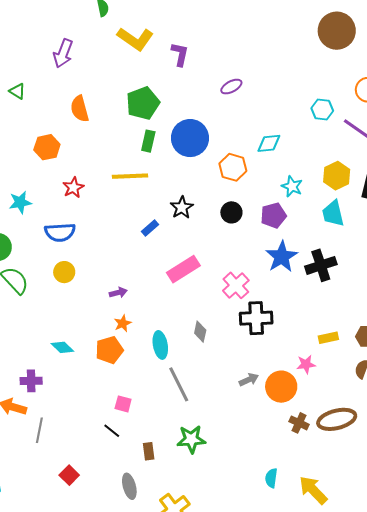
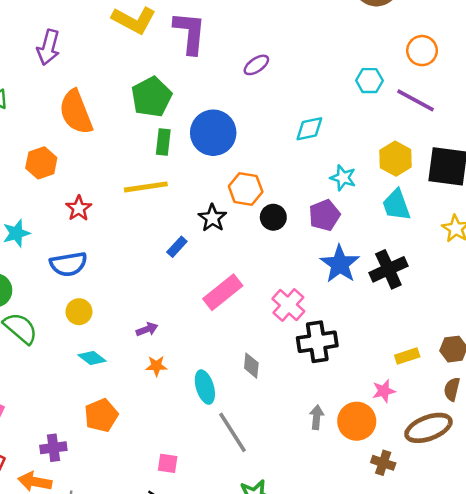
purple L-shape: (180, 54) -> (190, 33), size x1.5
orange semicircle: (80, 109) -> (76, 112), size x1.4
orange hexagon: (233, 167) -> (246, 189), moved
orange star: (123, 323) -> (156, 366), turned 30
cyan diamond: (62, 347) -> (92, 358), moved
orange pentagon: (109, 350) -> (101, 415), moved
gray arrow: (249, 380) -> (317, 417), turned -54
brown ellipse: (337, 419) -> (428, 428), moved

